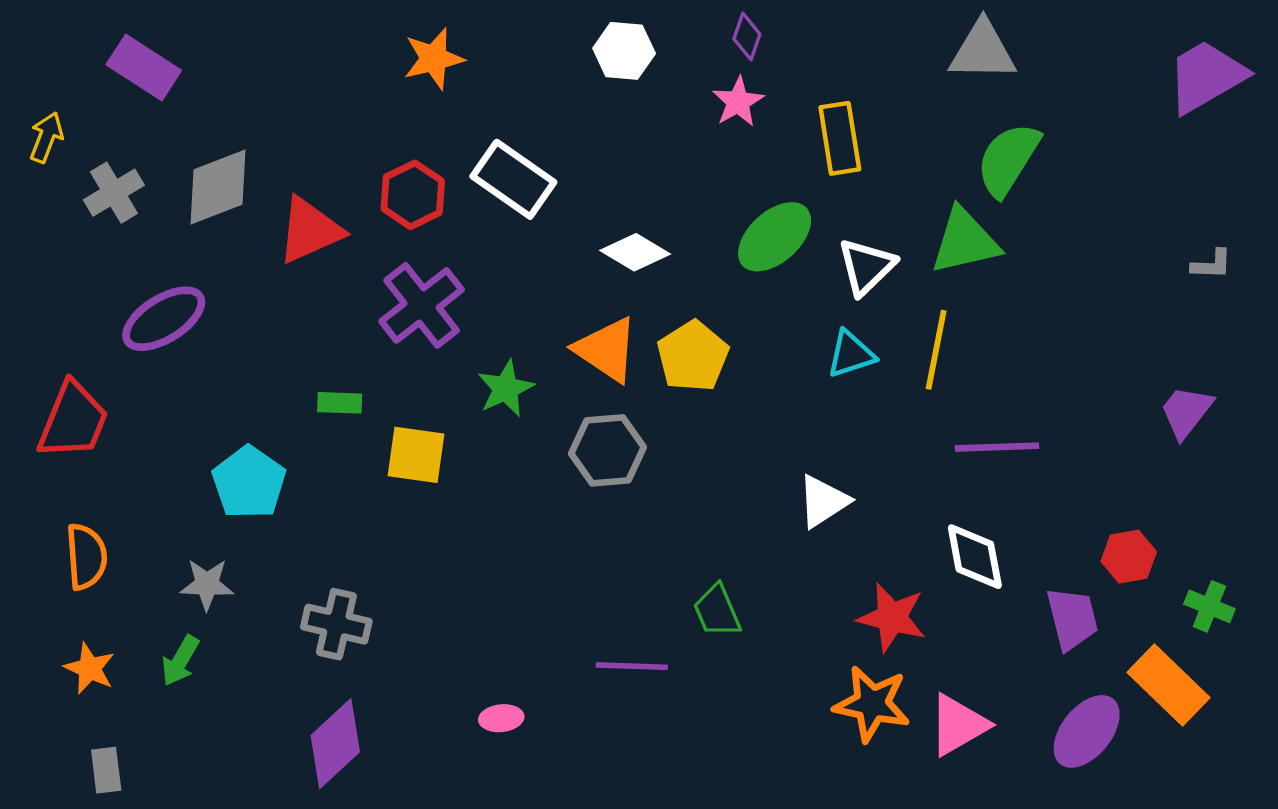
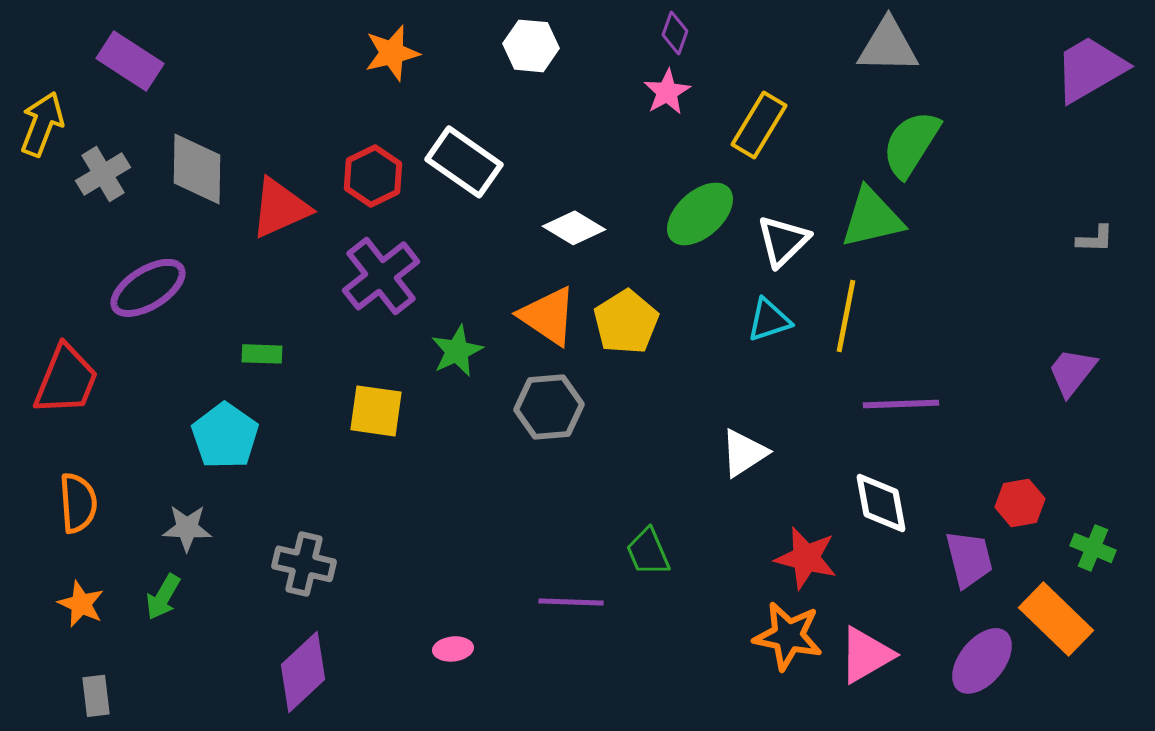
white hexagon: (624, 51) -> (531, 46), moved
yellow arrow: (46, 137) -> (42, 124), size x1.4
yellow rectangle: (840, 138) -> (759, 125), turned 40
gray diamond: (218, 187) -> (197, 169), turned -68
green rectangle: (340, 403) -> (262, 354), moved

